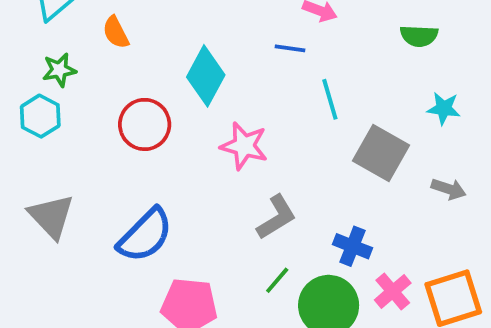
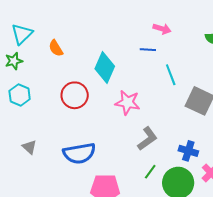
green star: (59, 70) -> (14, 61), moved
gray triangle: (51, 216) -> (29, 147), size x0.6
blue semicircle: (145, 235) -> (79, 153), turned 40

